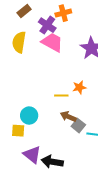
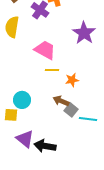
pink trapezoid: (52, 42) -> (45, 50), moved
orange star: (79, 87) -> (72, 80), moved
yellow line: (61, 95) -> (52, 70), moved

